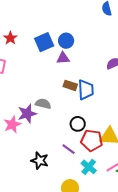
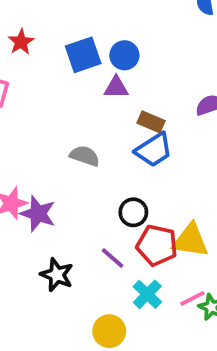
brown rectangle: (70, 85) -> (151, 122), moved
blue trapezoid: (86, 90) -> (154, 150), turned 55
gray semicircle: (43, 104) -> (85, 156), moved
purple star: (27, 114) -> (38, 214), moved, turned 30

